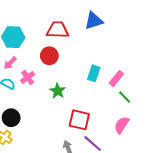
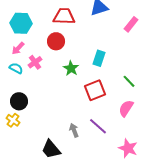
pink rectangle: (116, 78) -> (131, 24), moved
green star: (58, 91) -> (71, 68), moved
red square: (79, 120) -> (95, 90), moved, turned -35

